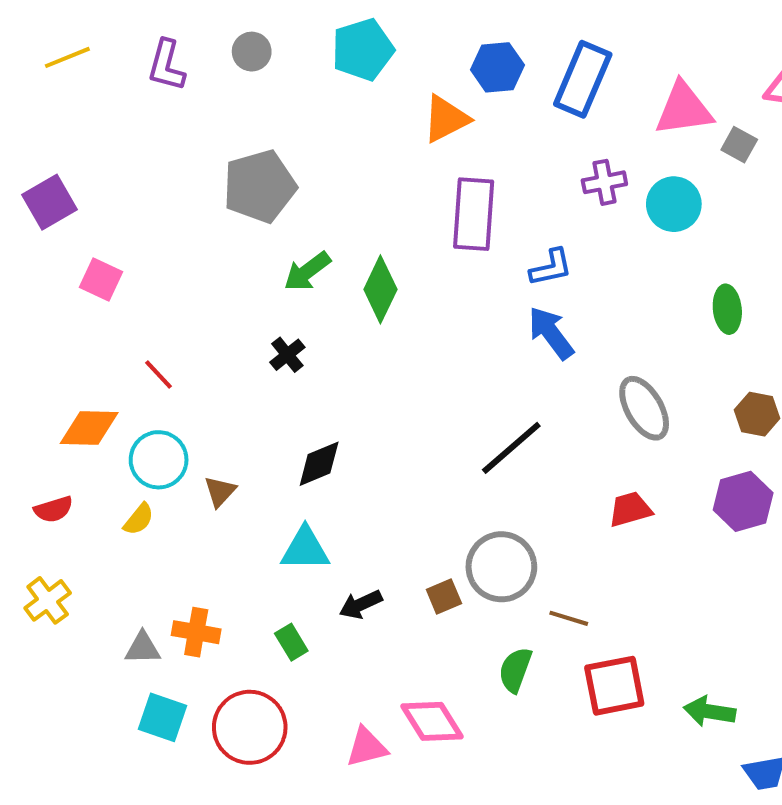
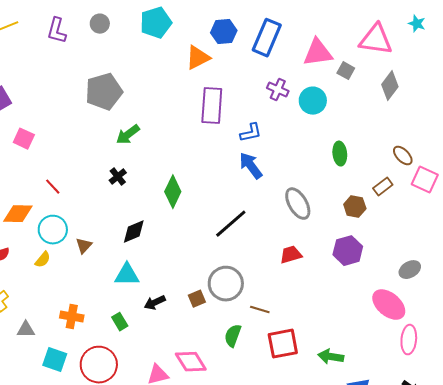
purple cross: (604, 182) -> (278, 90), turned 35
green diamond: (380, 289) -> (173, 192), moved
gray triangle: (143, 648) -> (26, 330), moved

